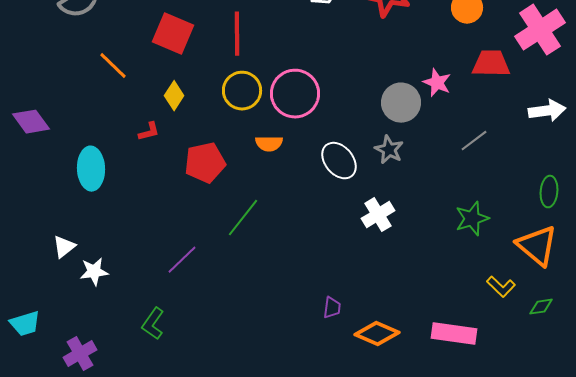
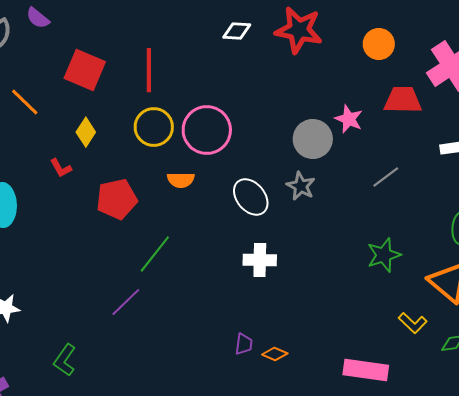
red L-shape: (149, 132) -> (61, 168), turned 75
white cross: (378, 215) -> (260, 260), moved, turned 32
purple line: (182, 260) -> (126, 302), moved
orange diamond: (377, 334) -> (275, 354), moved, size x0.6

